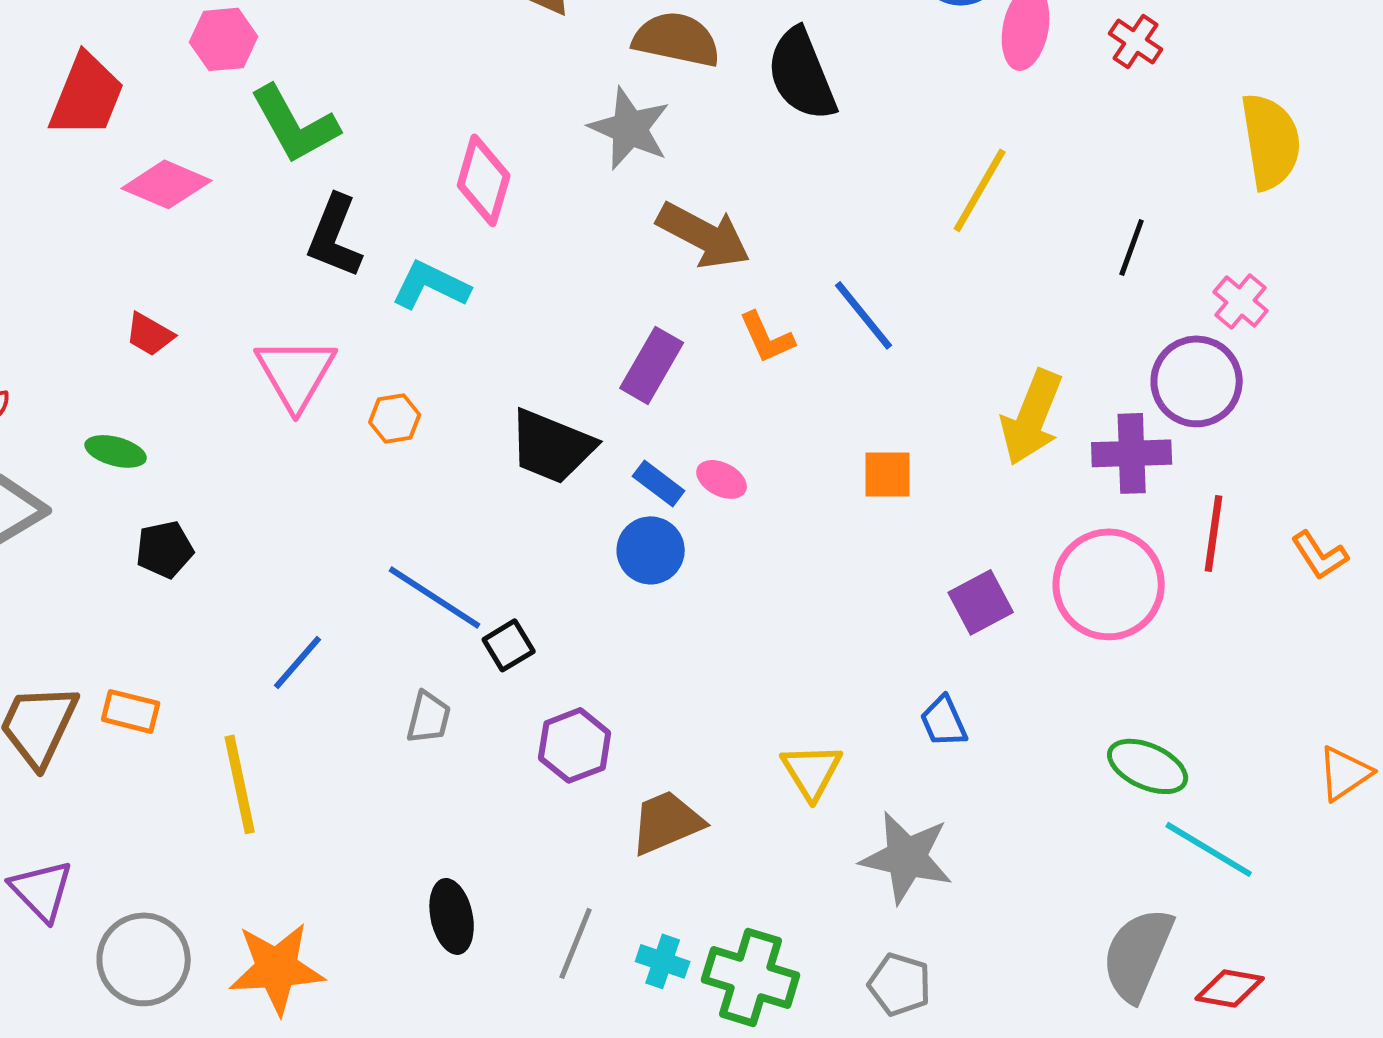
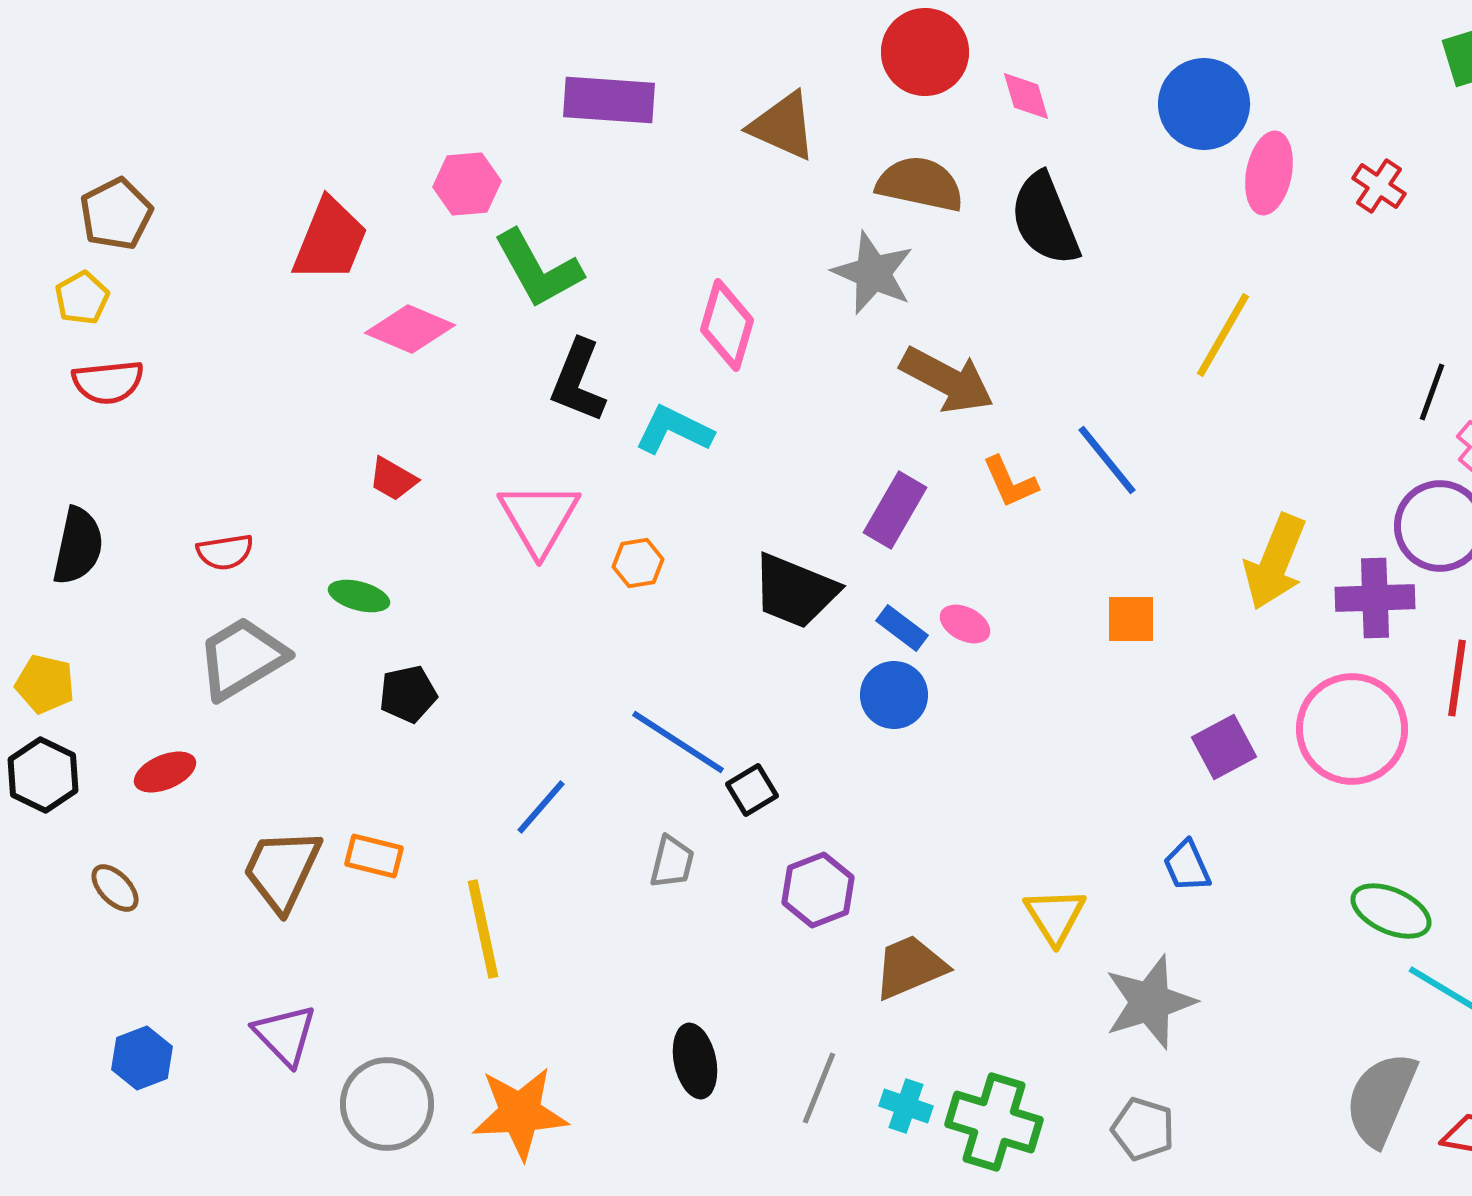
black line: (1132, 247) -> (1432, 392), moved
gray star: (907, 857) -> (1150, 1002), turned -30

